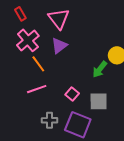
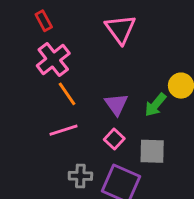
pink triangle: (59, 19) -> (120, 29), moved
purple triangle: (59, 46) -> (116, 104), moved, turned -30

